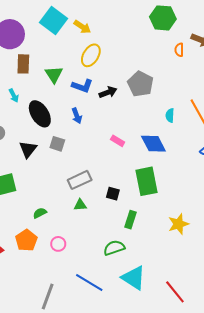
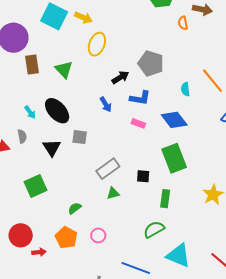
blue L-shape: (82, 86) -> (140, 98), moved
cyan arrow: (14, 95) -> (30, 112), moved
blue arrow: (77, 116) -> (106, 104), moved

